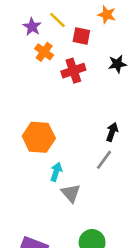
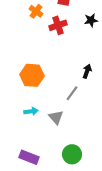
gray line: (104, 160) -> (72, 93), moved
cyan arrow: (56, 172) -> (31, 111), moved, turned 64

